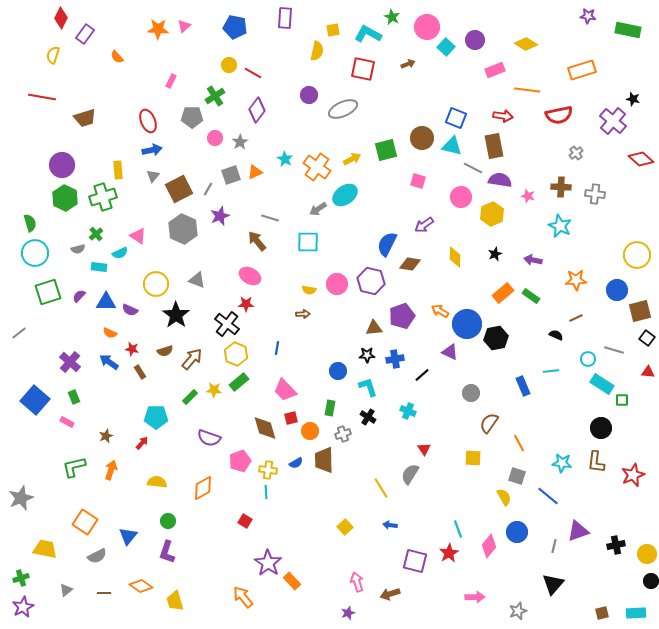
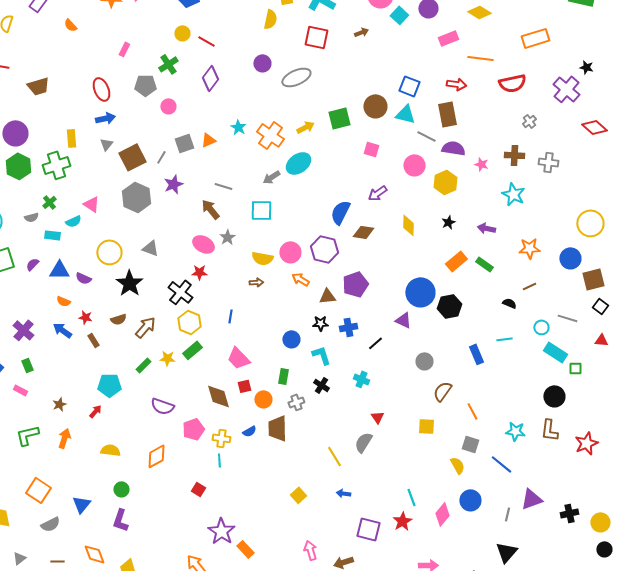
gray star: (240, 142) -> (227, 237), moved
yellow semicircle: (309, 290) -> (262, 258), size x1.5
orange arrow: (440, 311) -> (300, 279), moved
orange diamond: (141, 586) -> (94, 554), turned 35

